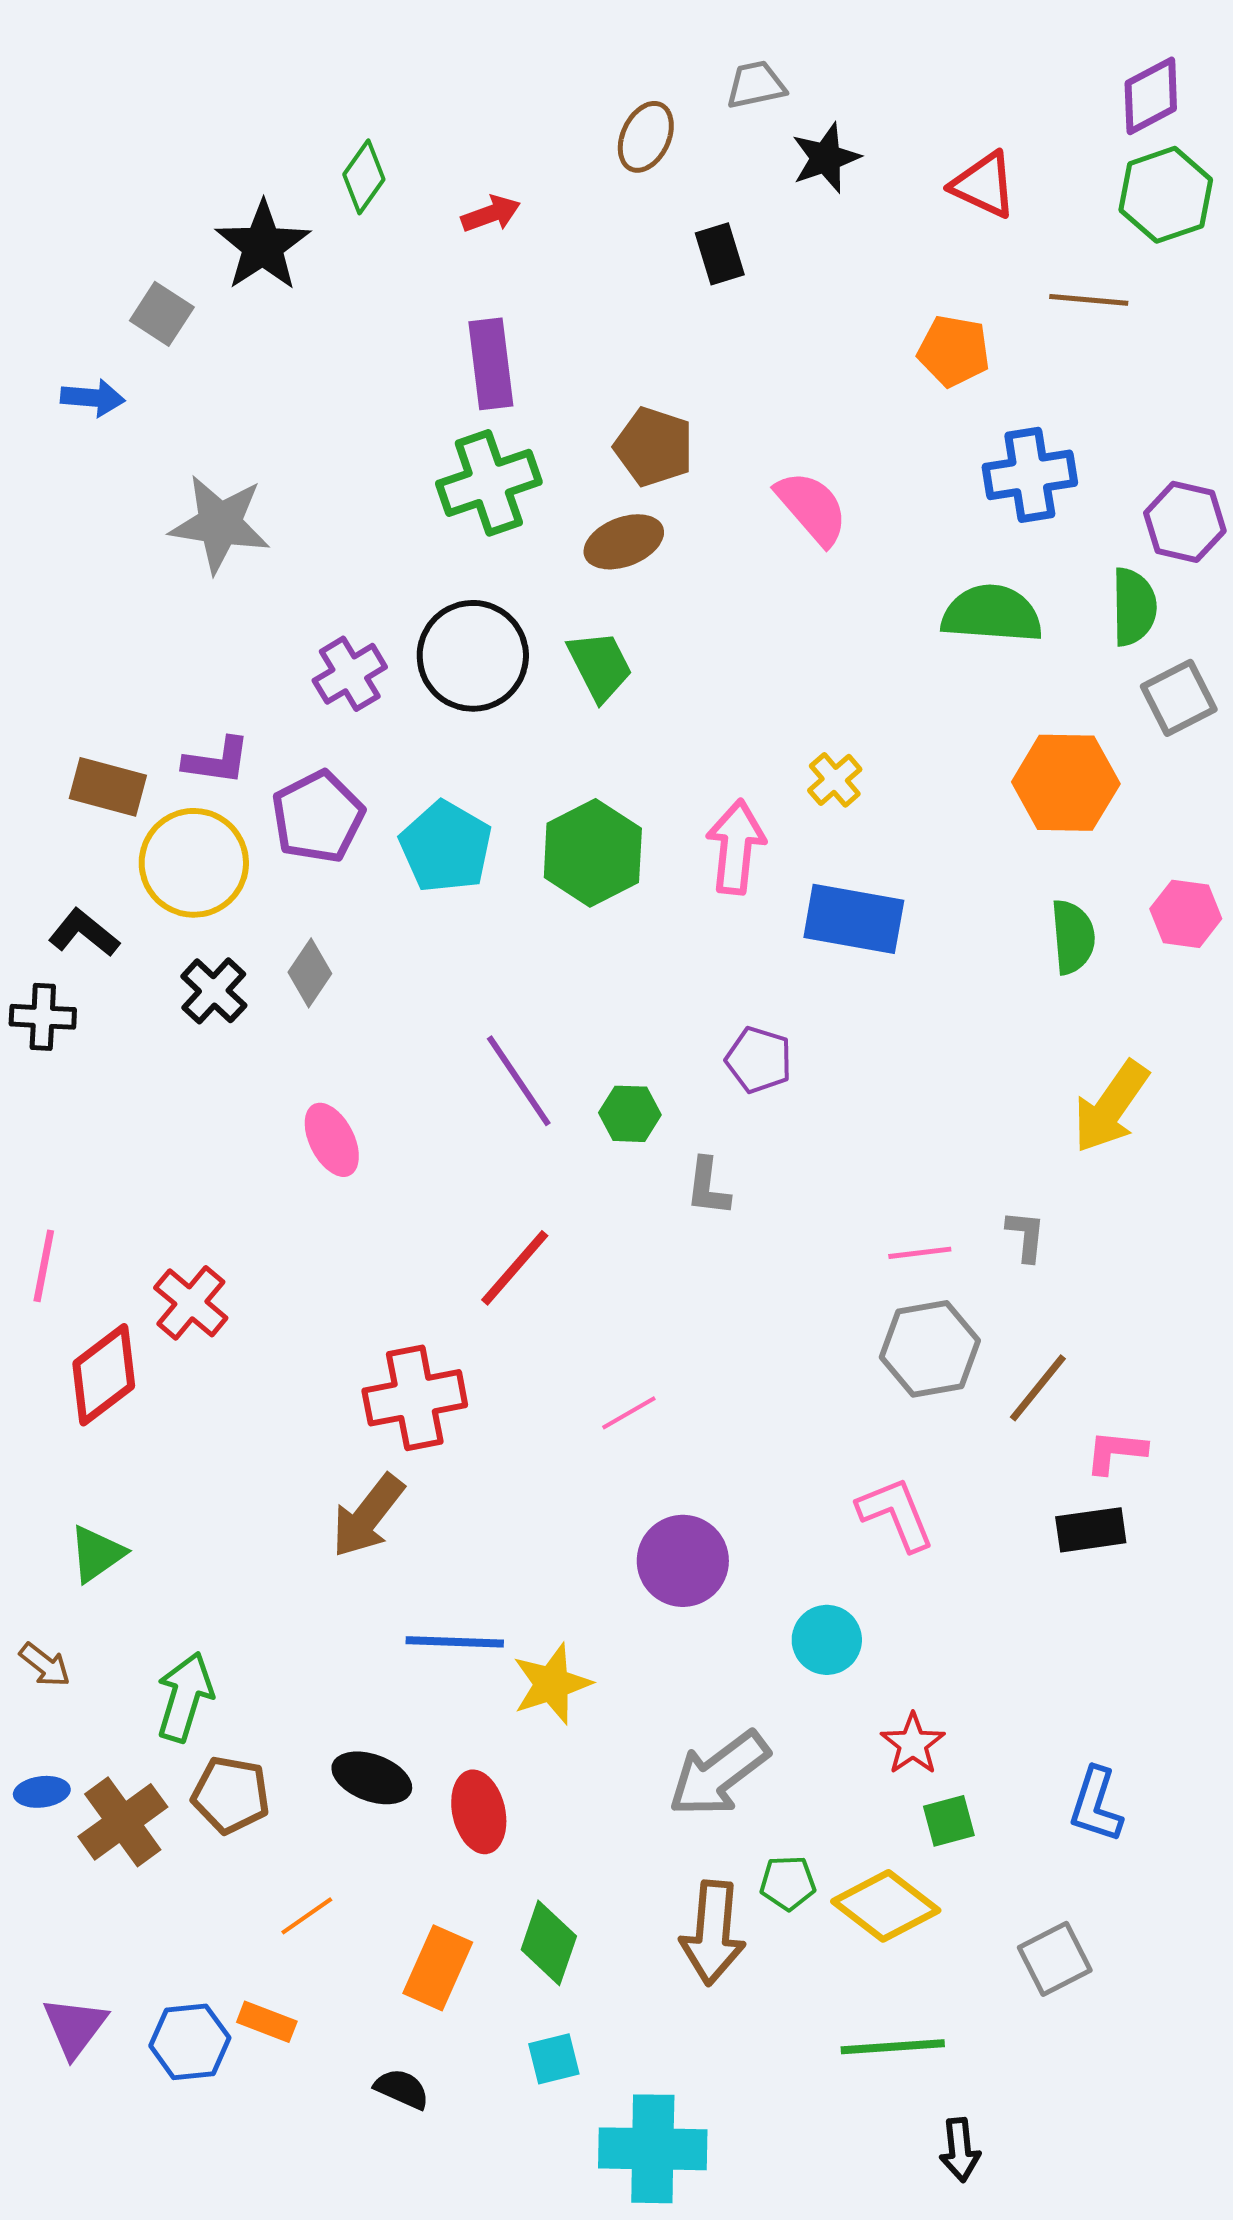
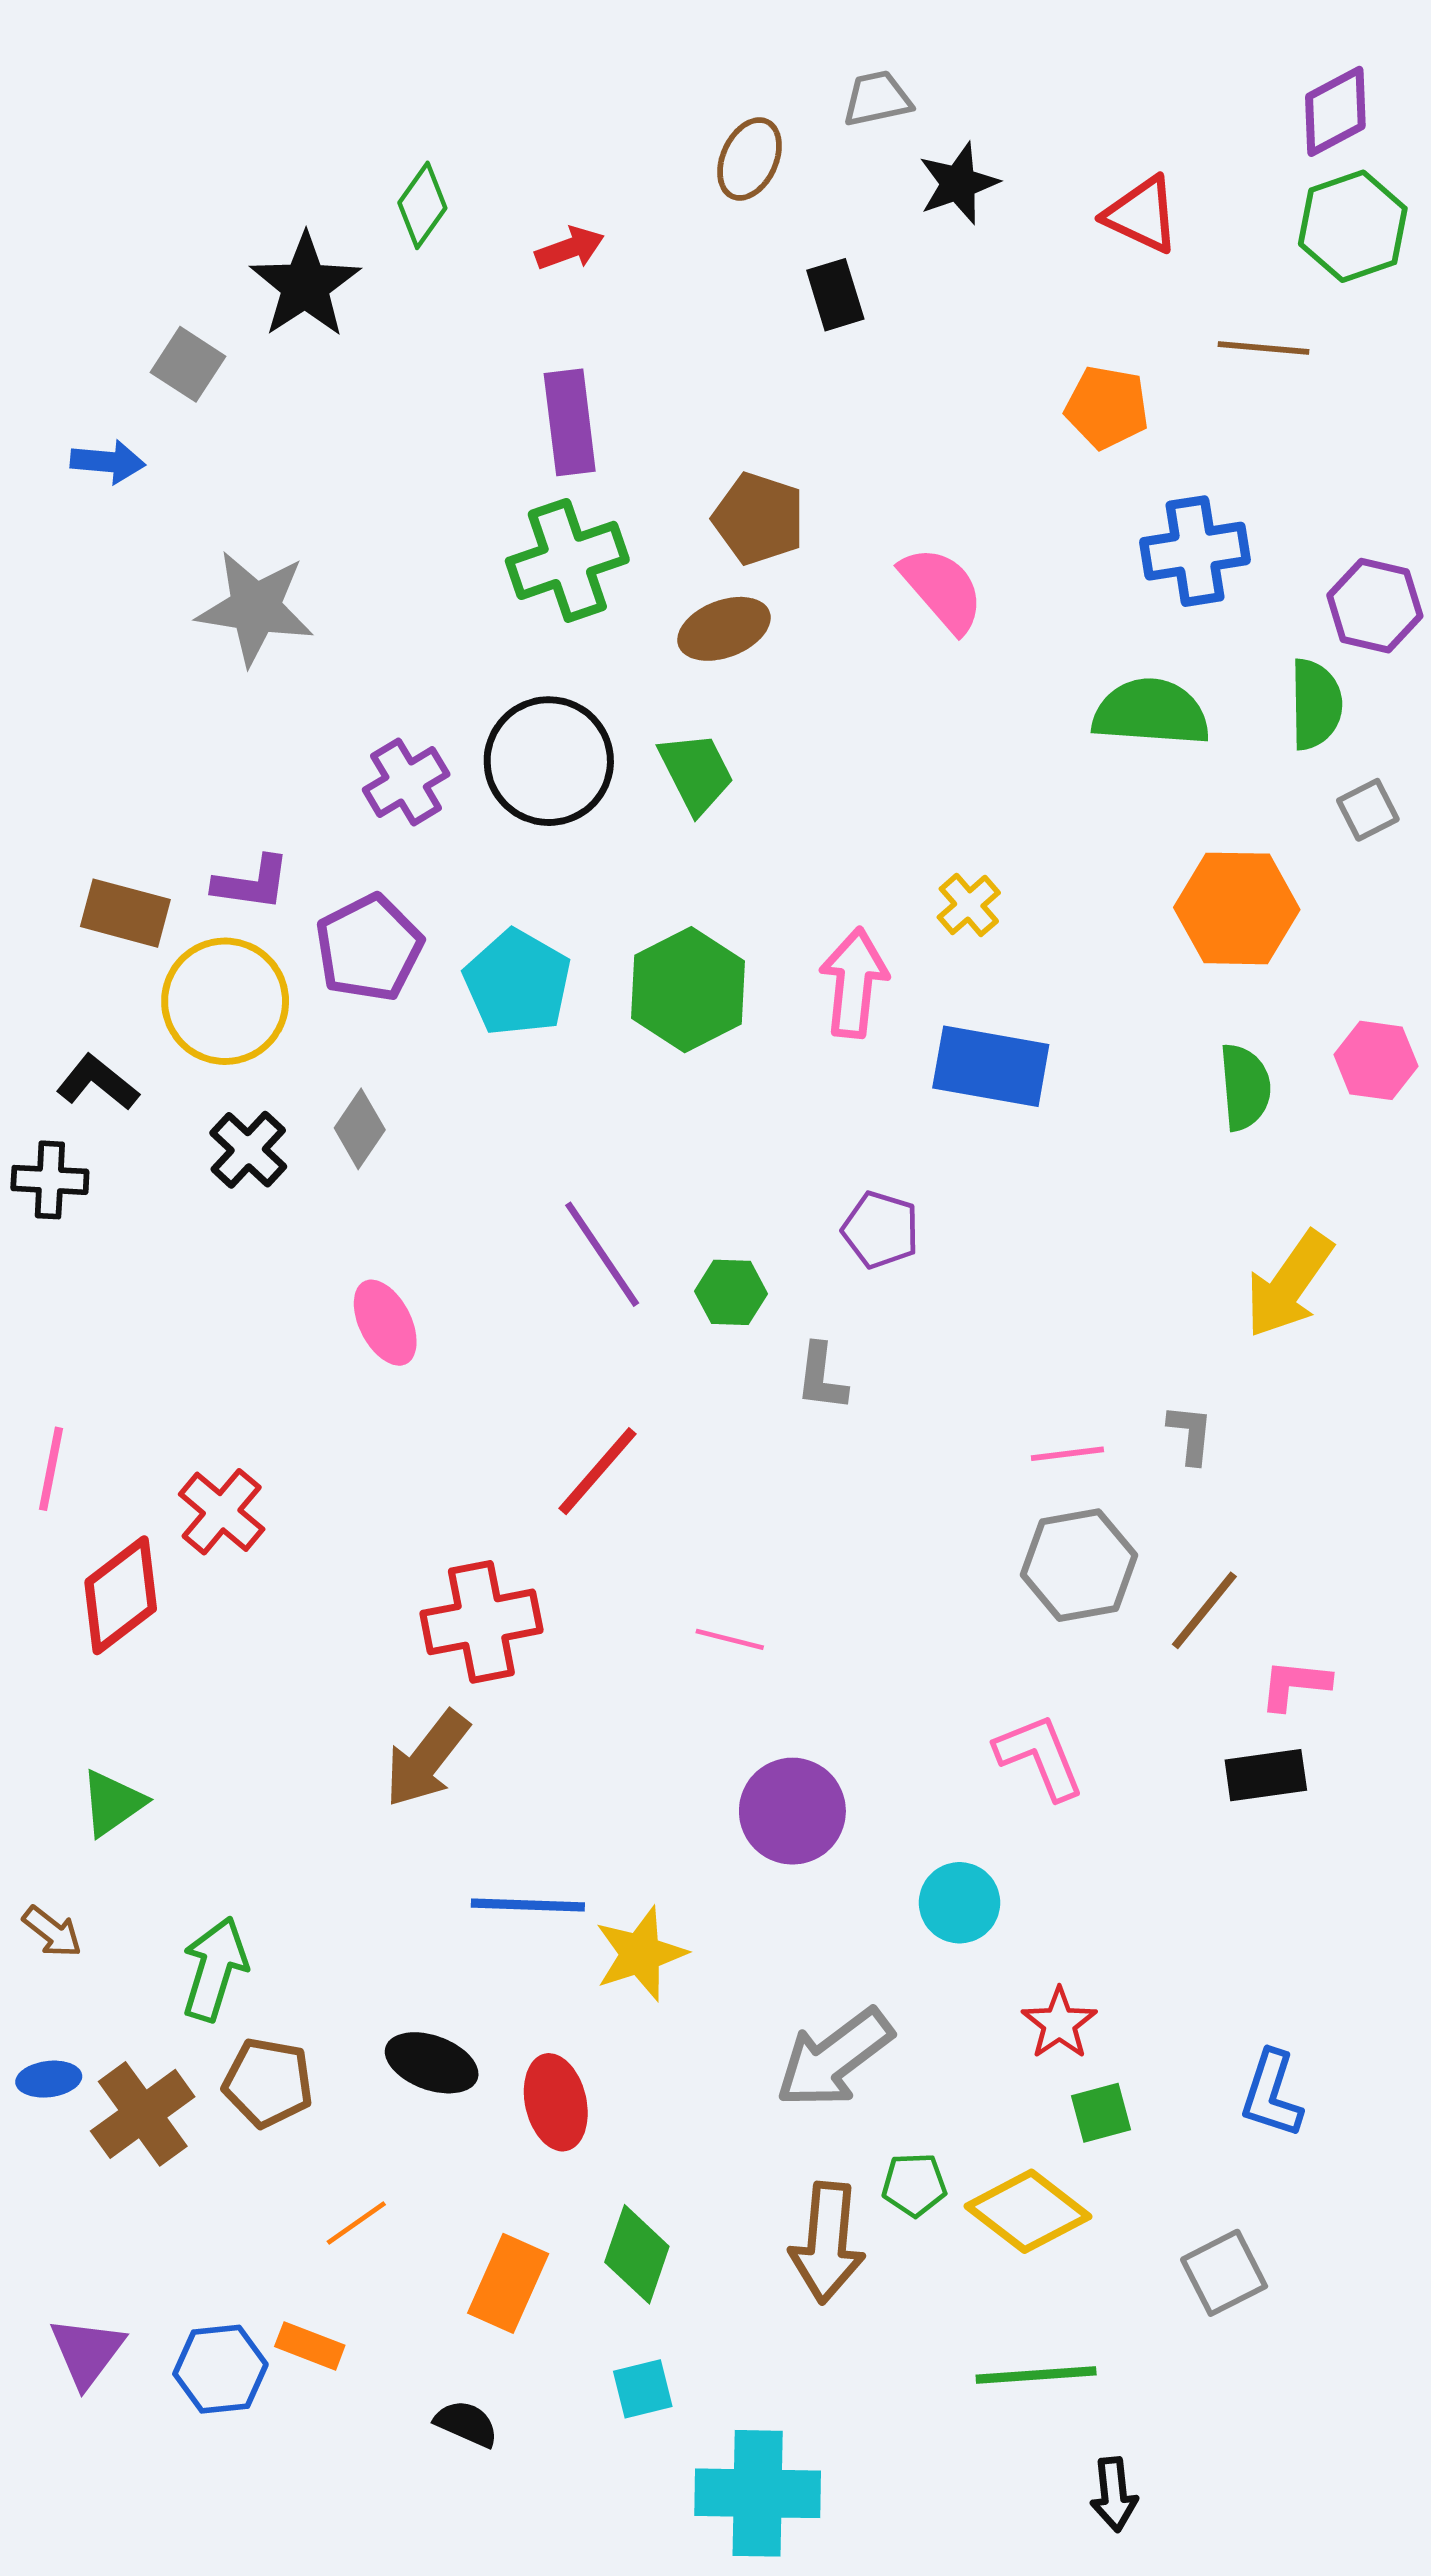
gray square: (1179, 698) -> (1368, 810), size x0.7
pink line: (629, 1413) -> (730, 1639), turned 44

